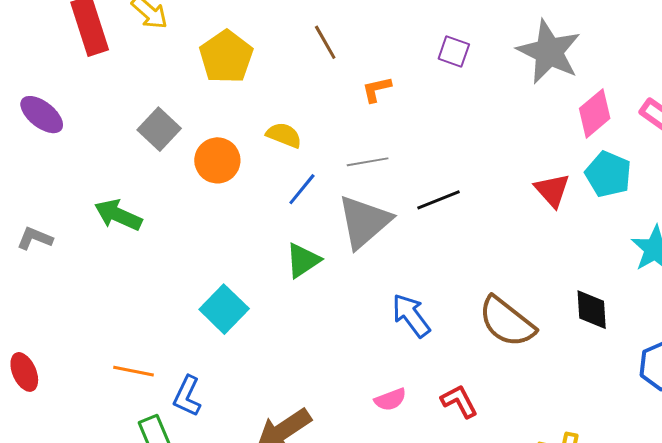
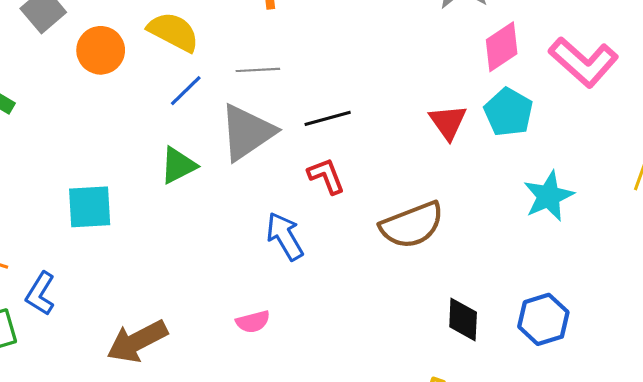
yellow semicircle: (284, 135) -> (173, 32), size x1.4
cyan square: (224, 309) -> (90, 207), turned 36
black diamond: (592, 310) -> (463, 319), moved
brown semicircle: (507, 322) -> (412, 225), moved, turned -66
red L-shape: (459, 401) -> (326, 176), moved

